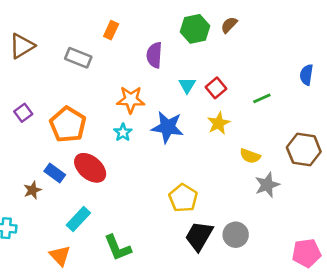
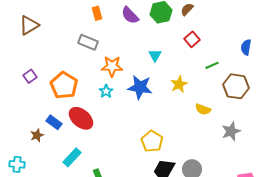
orange rectangle: (111, 30) -> (97, 13), turned -40
purple semicircle: (154, 55) -> (130, 15), moved, turned -48
gray rectangle: (78, 58) -> (88, 42), moved
red square: (216, 88) -> (192, 39), moved
brown hexagon: (304, 149) -> (236, 86), moved
gray star: (267, 185) -> (231, 131), moved

